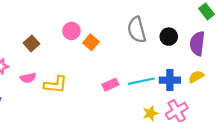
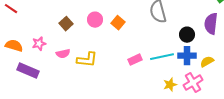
pink circle: (71, 31) -> (95, 20), moved
black circle: (169, 37) -> (187, 35), moved
yellow semicircle: (196, 77) -> (207, 62), moved

